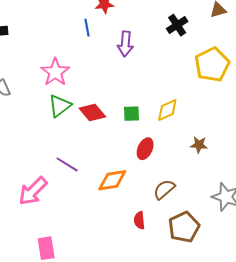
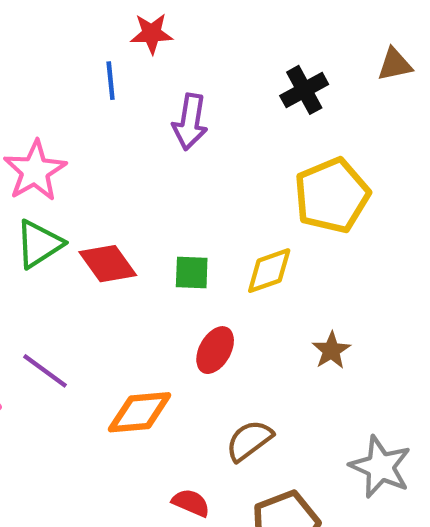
yellow pentagon: (212, 65) -> (332, 195), moved
brown star: (199, 145) -> (331, 350), turned 30
red semicircle: (139, 220) -> (191, 503), turned 114

